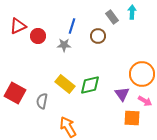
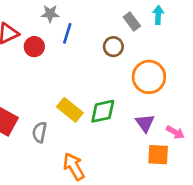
blue line: (72, 26) -> (67, 33), moved
gray star: (64, 45) -> (50, 14), moved
orange circle: (142, 74) -> (149, 77), moved

